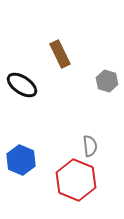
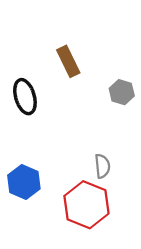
black ellipse: (22, 85) -> (25, 97), turned 40

